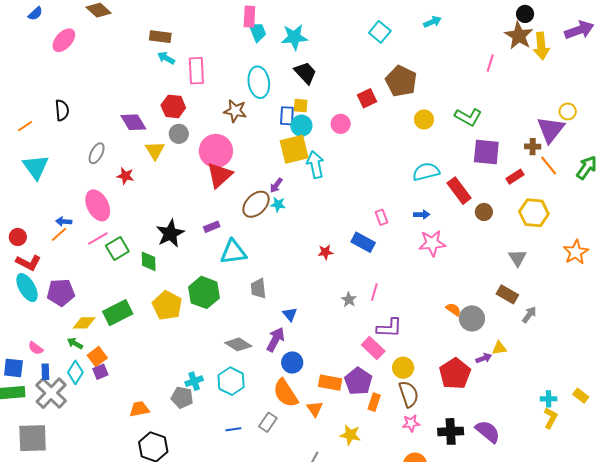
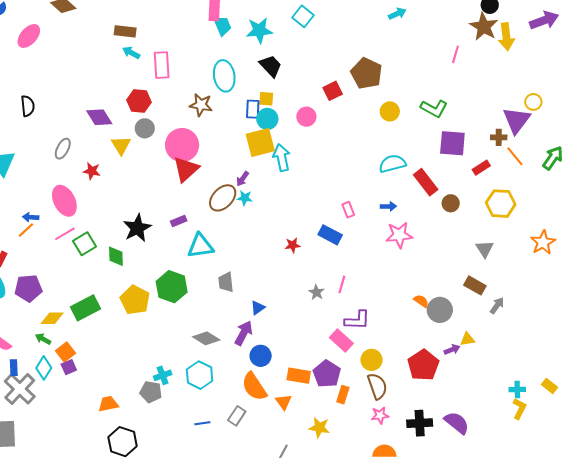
cyan square: (380, 32) -> (303, 16), moved
blue triangle: (290, 314) -> (258, 308), turned 35

